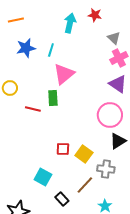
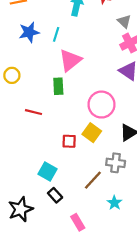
red line: (33, 109) -> (33, 112), moved
pink circle: (110, 115) -> (101, 105), moved
yellow square: (84, 154) -> (92, 133), moved
black rectangle: (62, 199) -> (55, 195), moved

